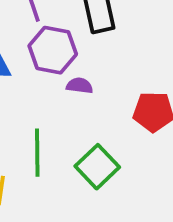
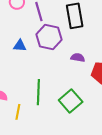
purple semicircle: (80, 86) -> (78, 58), moved

